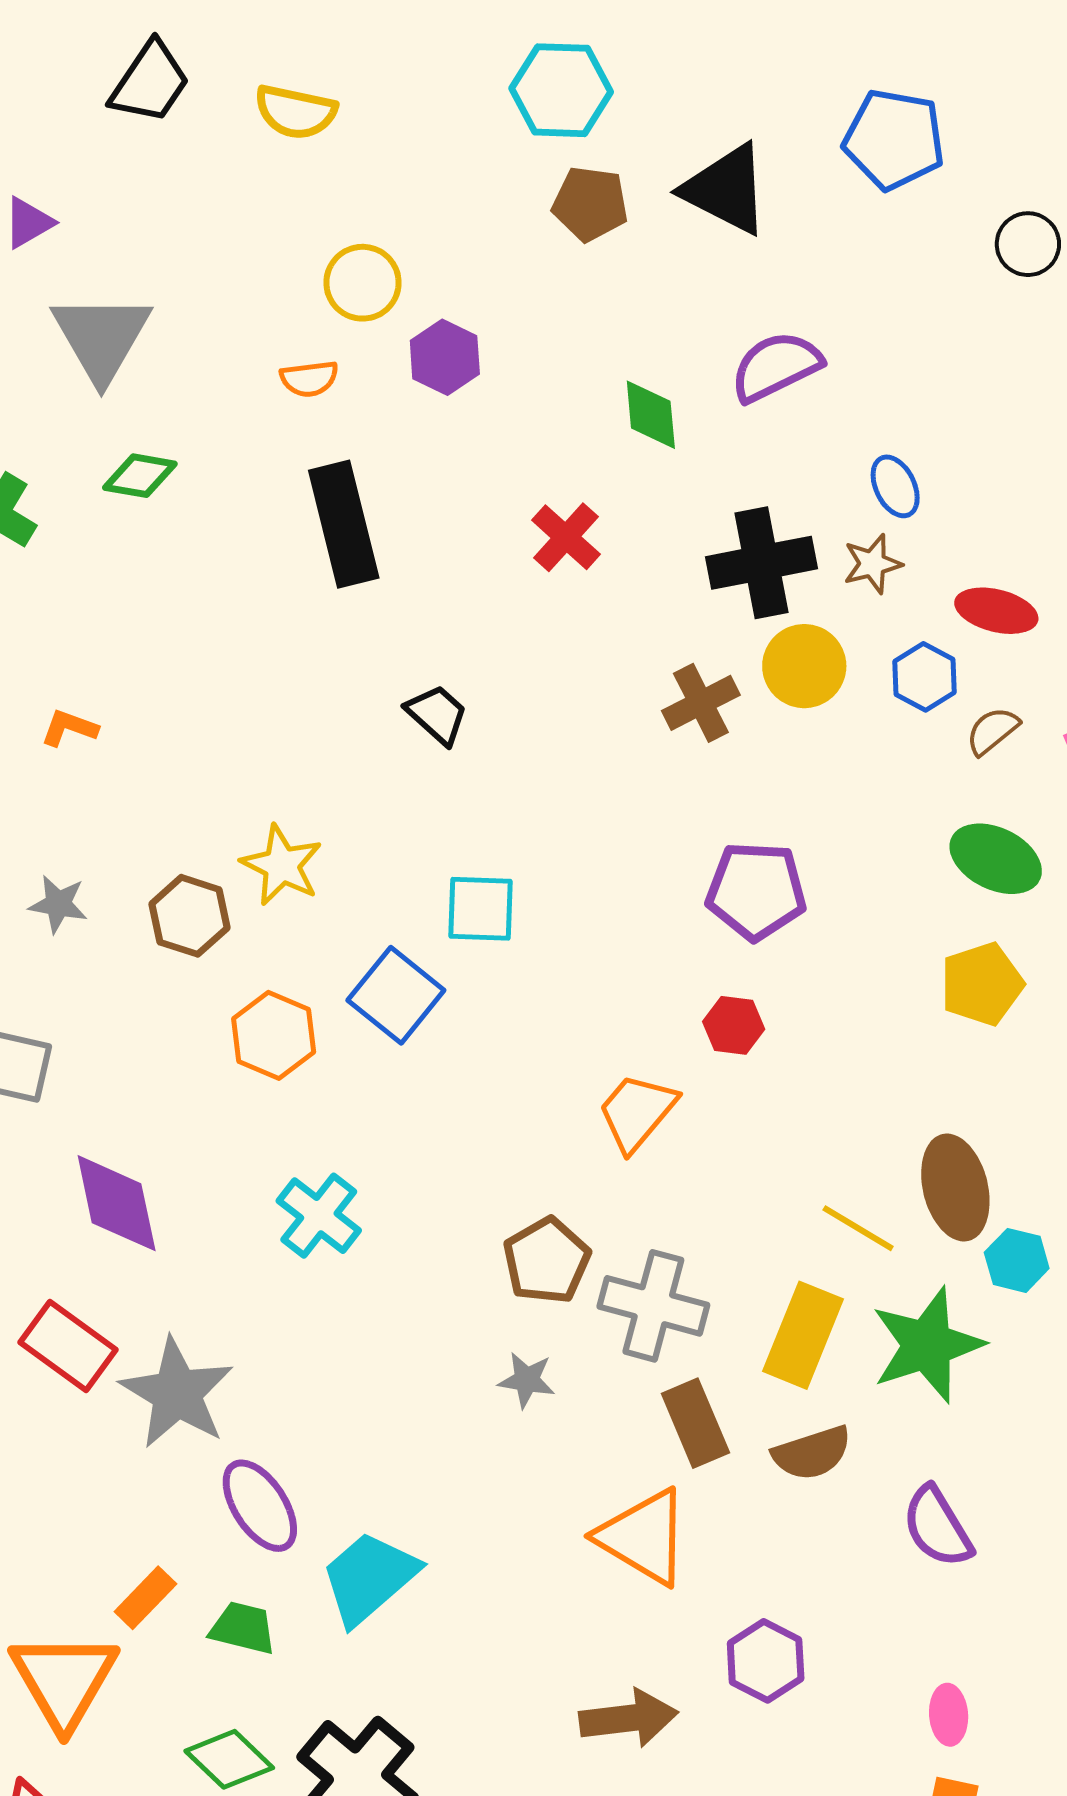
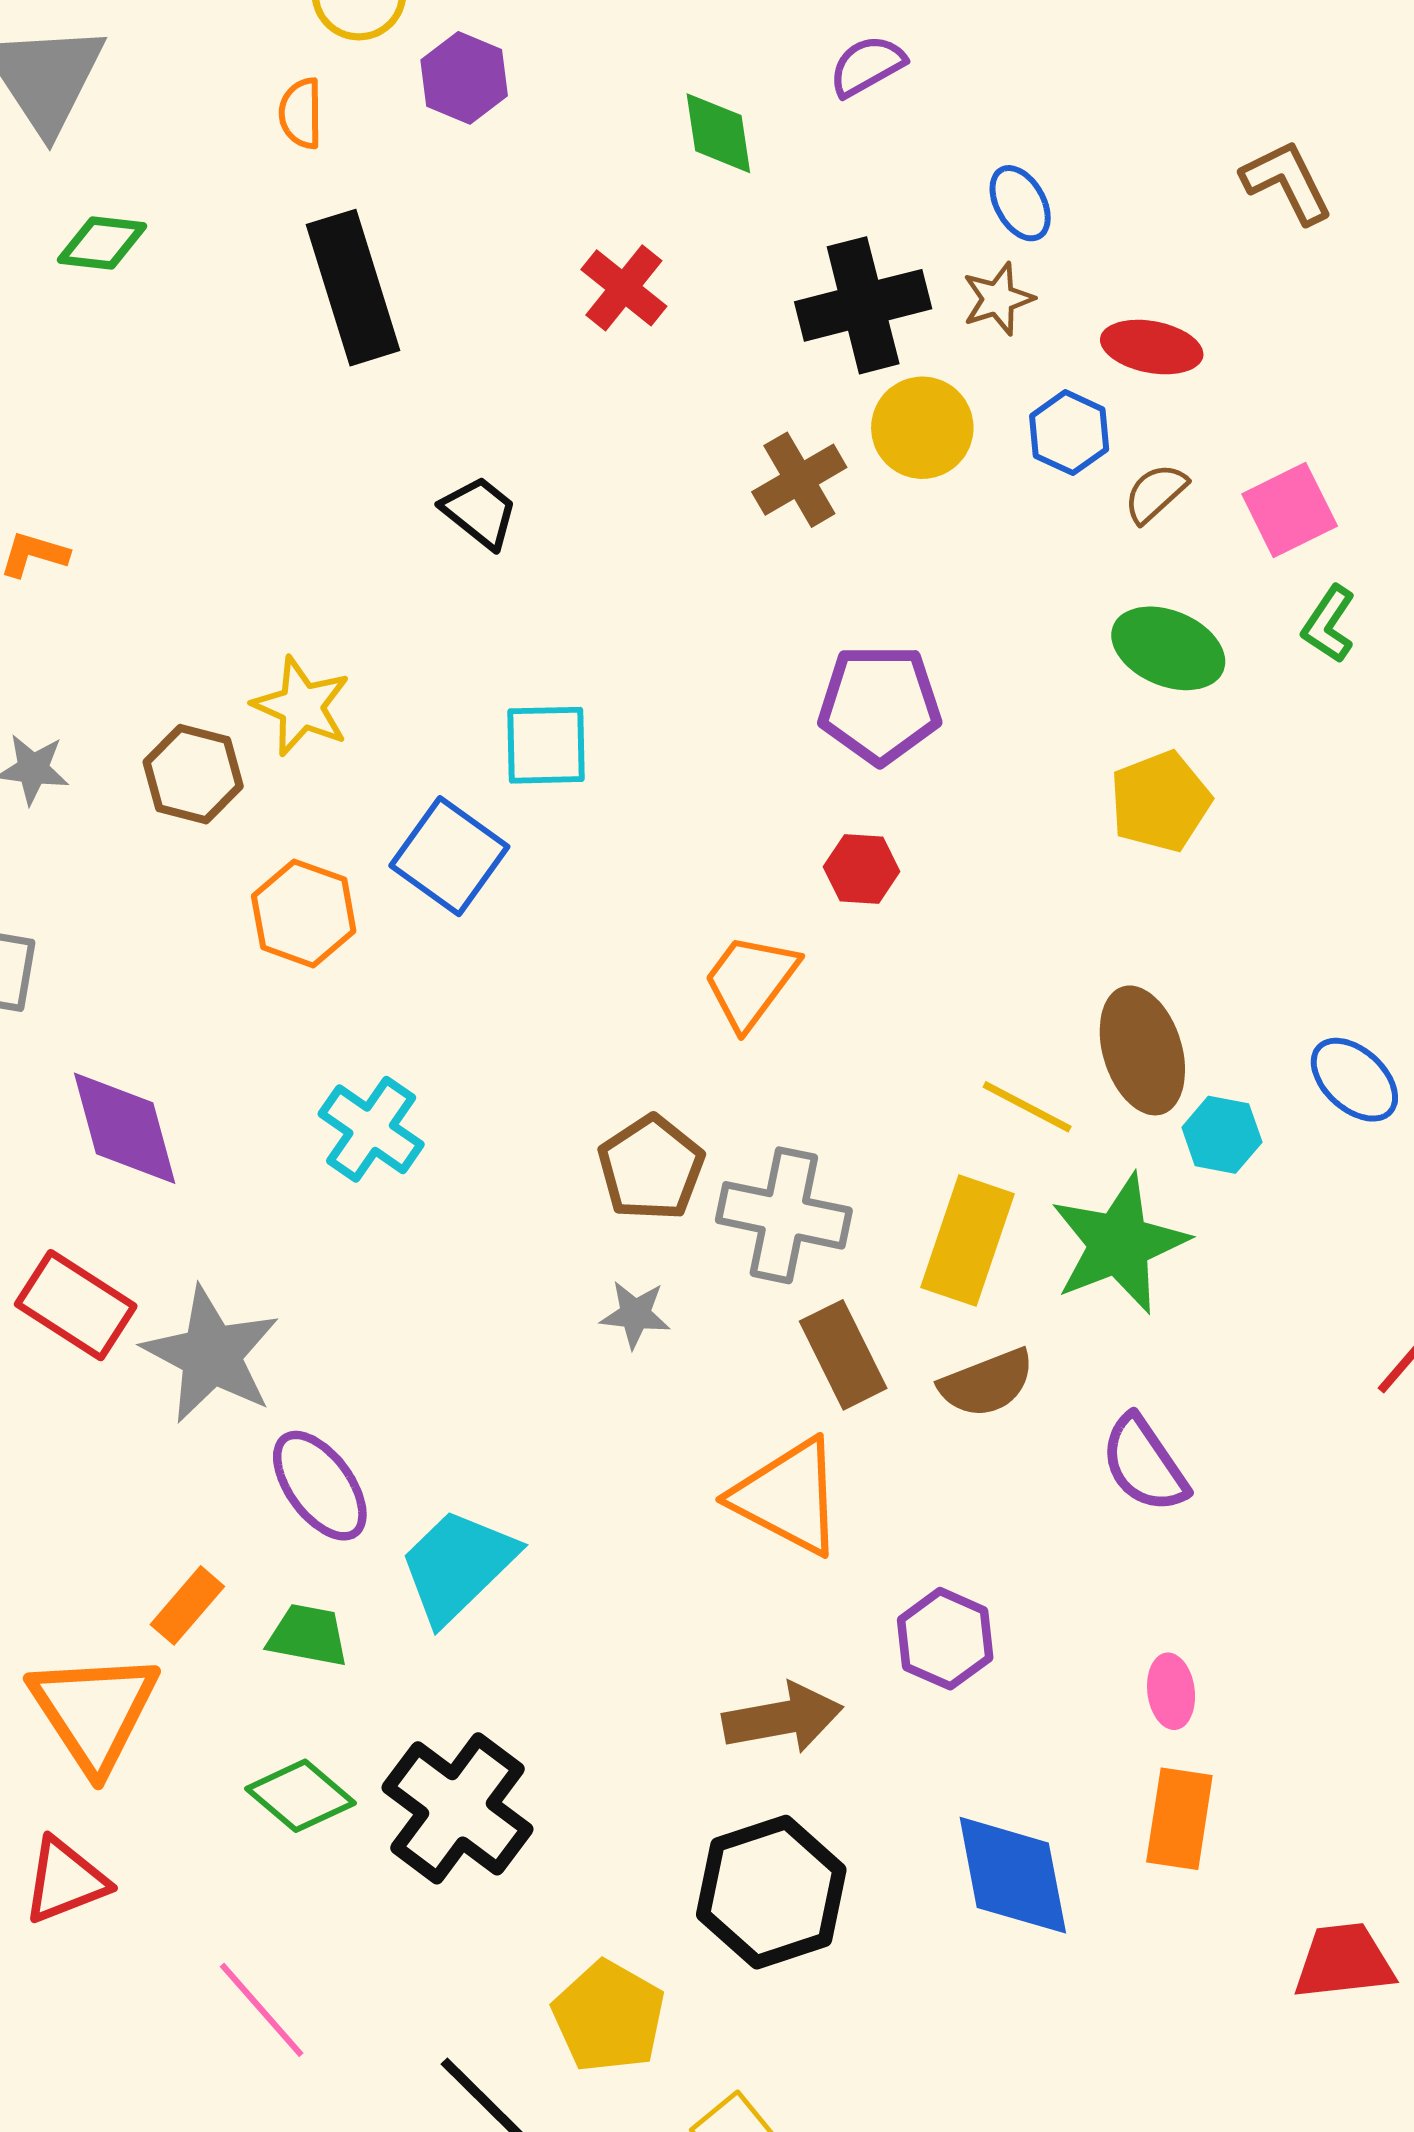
purple semicircle: (776, 367) -> (867, 66), size x0.7
orange semicircle: (309, 379) -> (301, 113), turned 100

